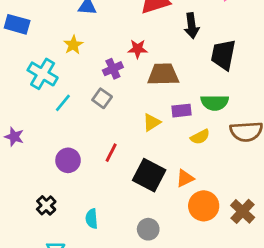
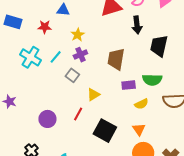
yellow star: (73, 45) -> (78, 35), moved
red star: (138, 49) -> (45, 27), moved
brown trapezoid: (163, 74) -> (116, 59), turned -80
cyan line: (63, 103) -> (56, 57), moved
yellow triangle: (152, 122) -> (93, 94), moved
orange triangle: (185, 178) -> (139, 129), moved, turned -40

